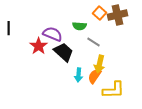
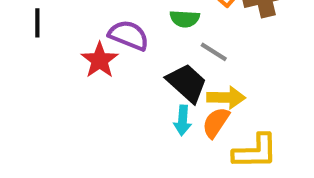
black trapezoid: (64, 52) -> (187, 83), moved
yellow arrow: (100, 64) -> (226, 98), turned -102

